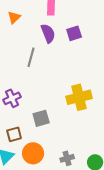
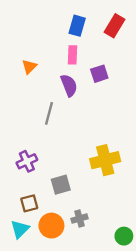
purple square: (74, 33) -> (99, 74), moved
gray cross: (67, 158) -> (79, 219), moved

